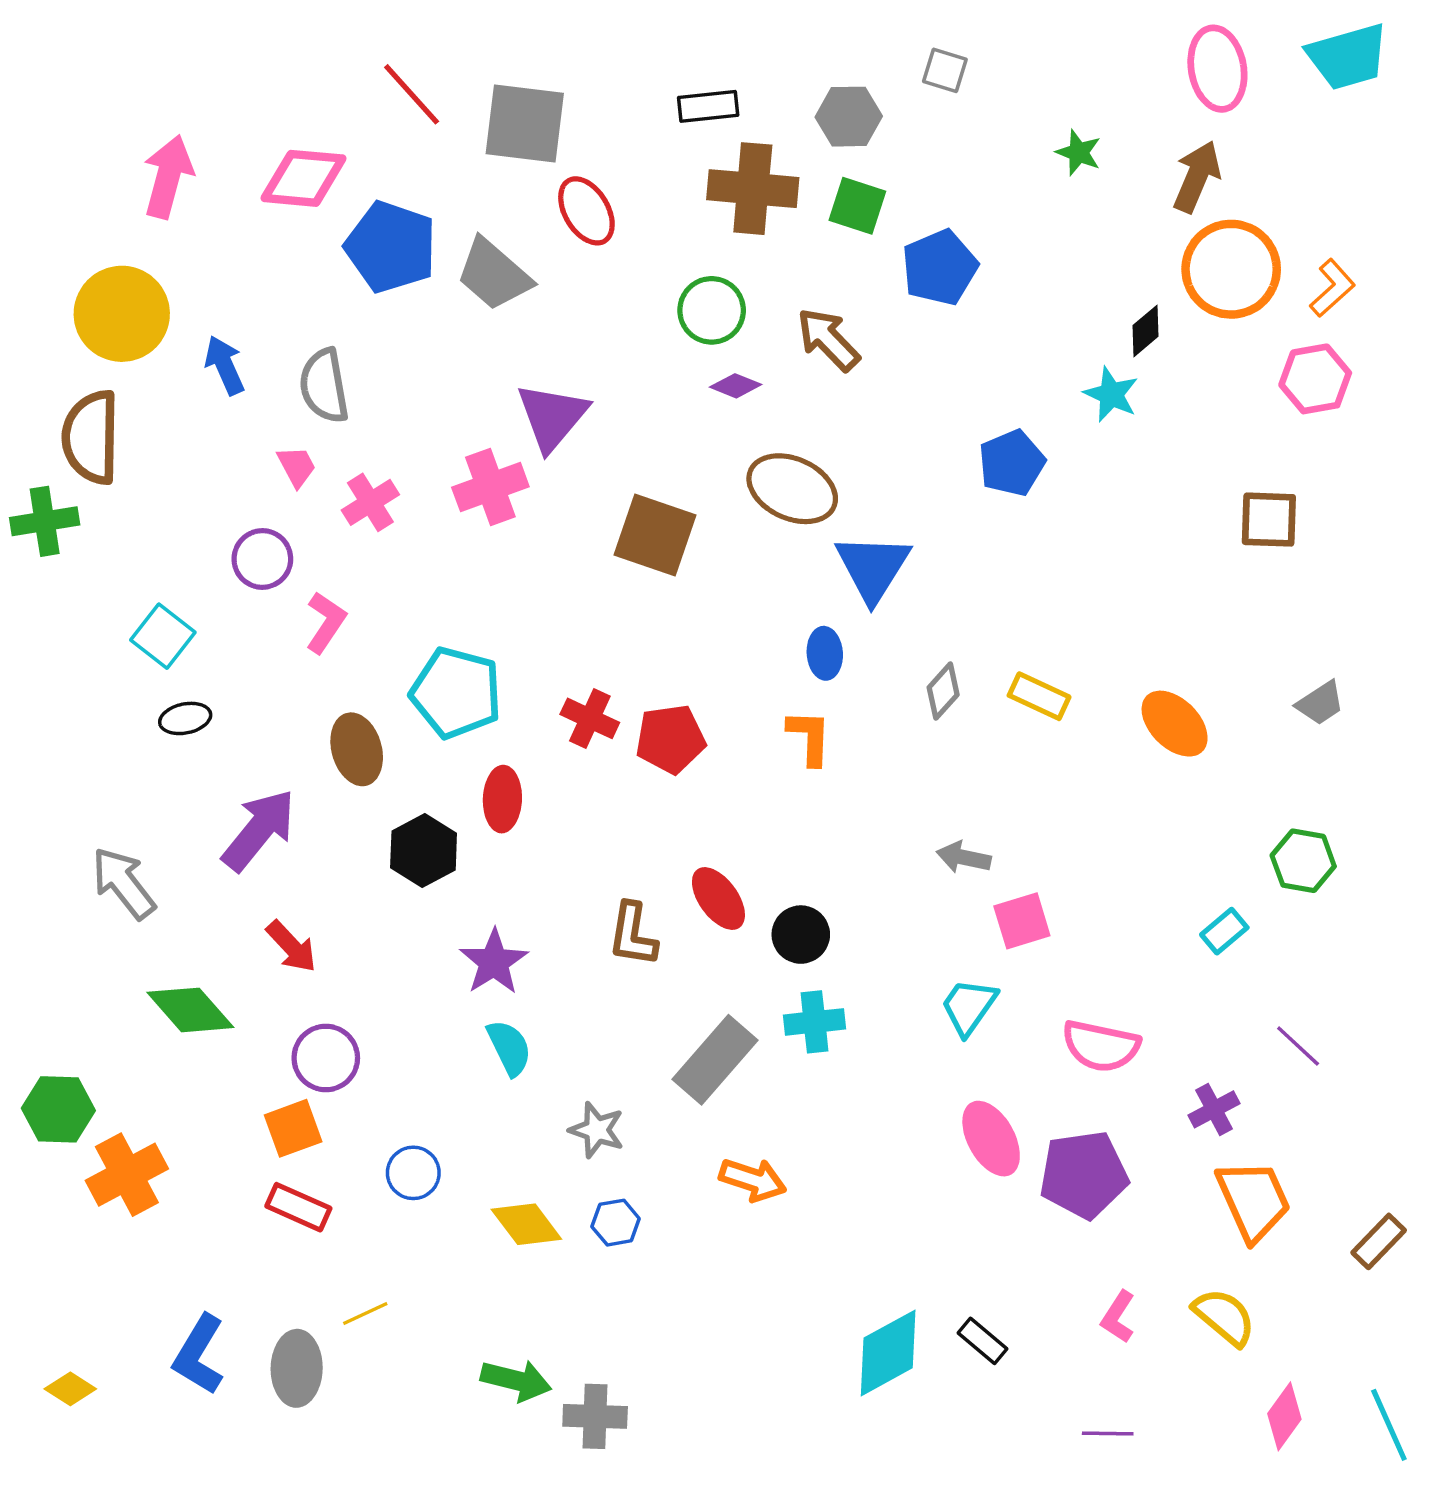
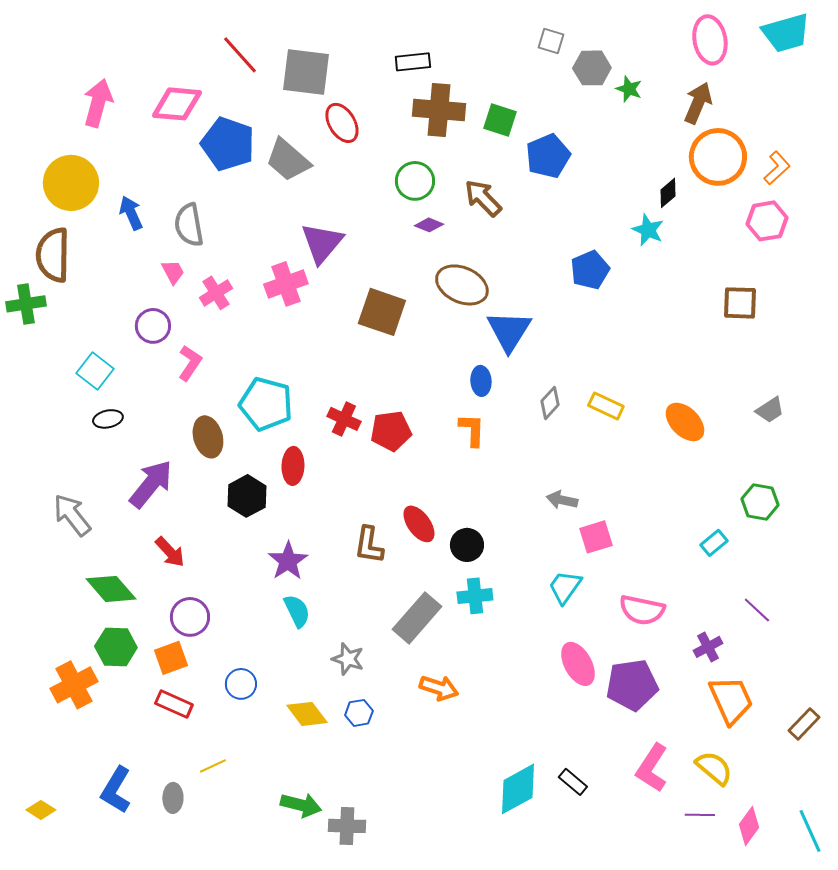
gray hexagon: (849, 117) -> (592, 68), moved
green hexagon: (58, 1109) -> (116, 647), moved
pink L-shape: (1118, 1317) -> (652, 768), size x1.6
gray ellipse: (297, 1368) -> (173, 798), size x0.7
purple line: (1108, 1433) -> (700, 815), moved

